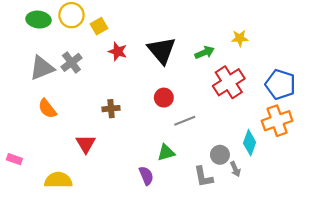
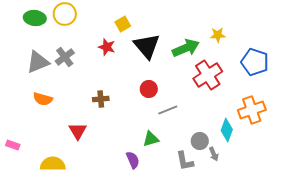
yellow square: (99, 26) -> (123, 24), moved
green arrow: (205, 53) -> (186, 48), size x1.5
blue pentagon: (280, 84) -> (255, 62), moved
orange semicircle: (47, 109) -> (43, 99), turned -36

